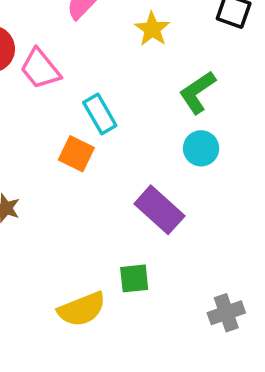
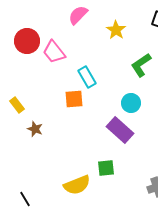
cyan circle: (201, 148) -> (131, 103), moved
orange square: (76, 154) -> (74, 99), turned -30

